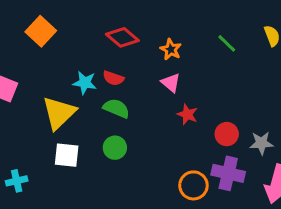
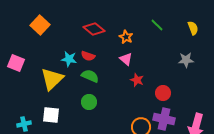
green line: (227, 43) -> (157, 25), moved
gray star: (261, 143) -> (186, 60), moved
white square: (67, 155) -> (51, 115), moved

